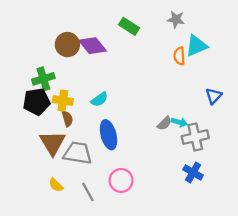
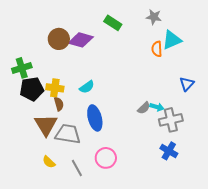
purple diamond: (93, 46) -> (81, 40), turned -35
green cross: (43, 79) -> (22, 68), moved

